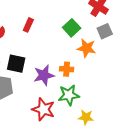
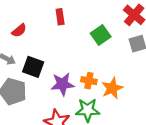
red rectangle: (28, 25) -> (60, 17), moved, turned -40
orange star: (87, 48) -> (112, 88), moved, turned 30

